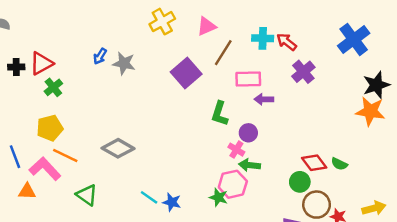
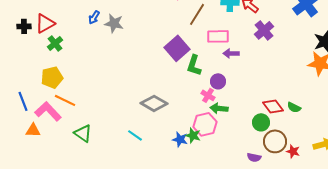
purple square: (186, 73) -> (177, 48), moved
gray diamond: (118, 148) -> (154, 103), moved
blue star: (172, 202) -> (180, 139), moved

